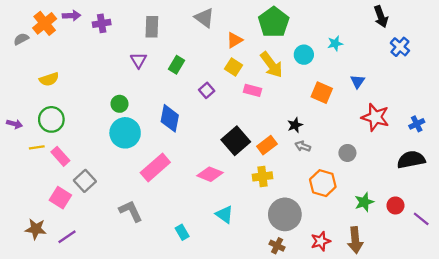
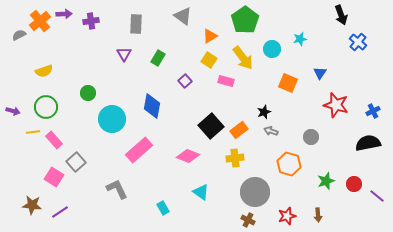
green circle: (120, 104) -> (88, 93), moved
brown arrow: (355, 240) -> (318, 215), size x0.6

